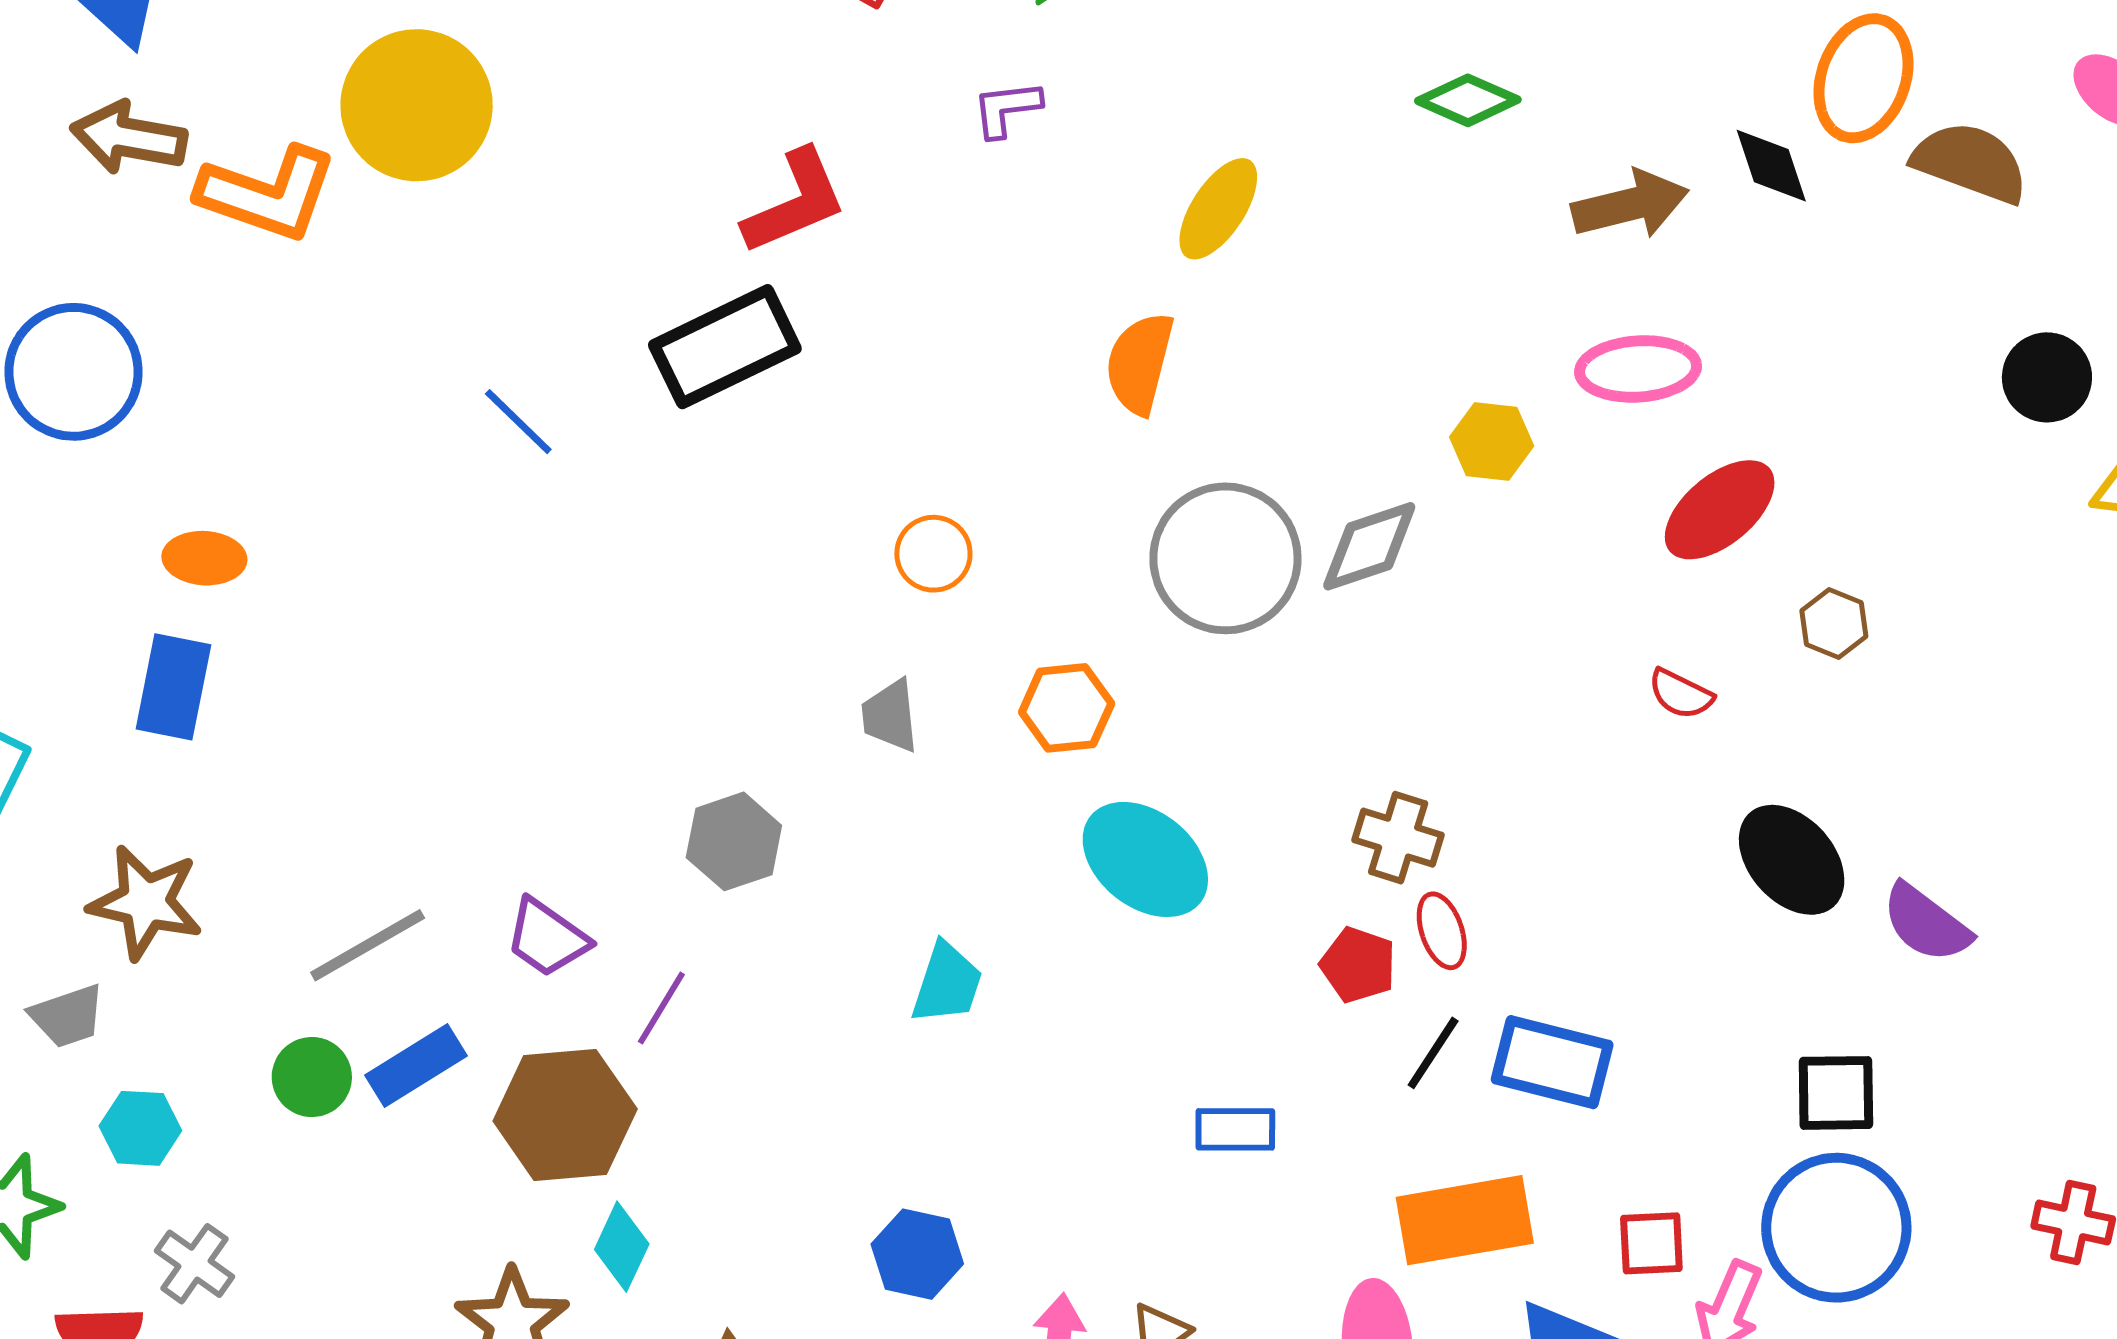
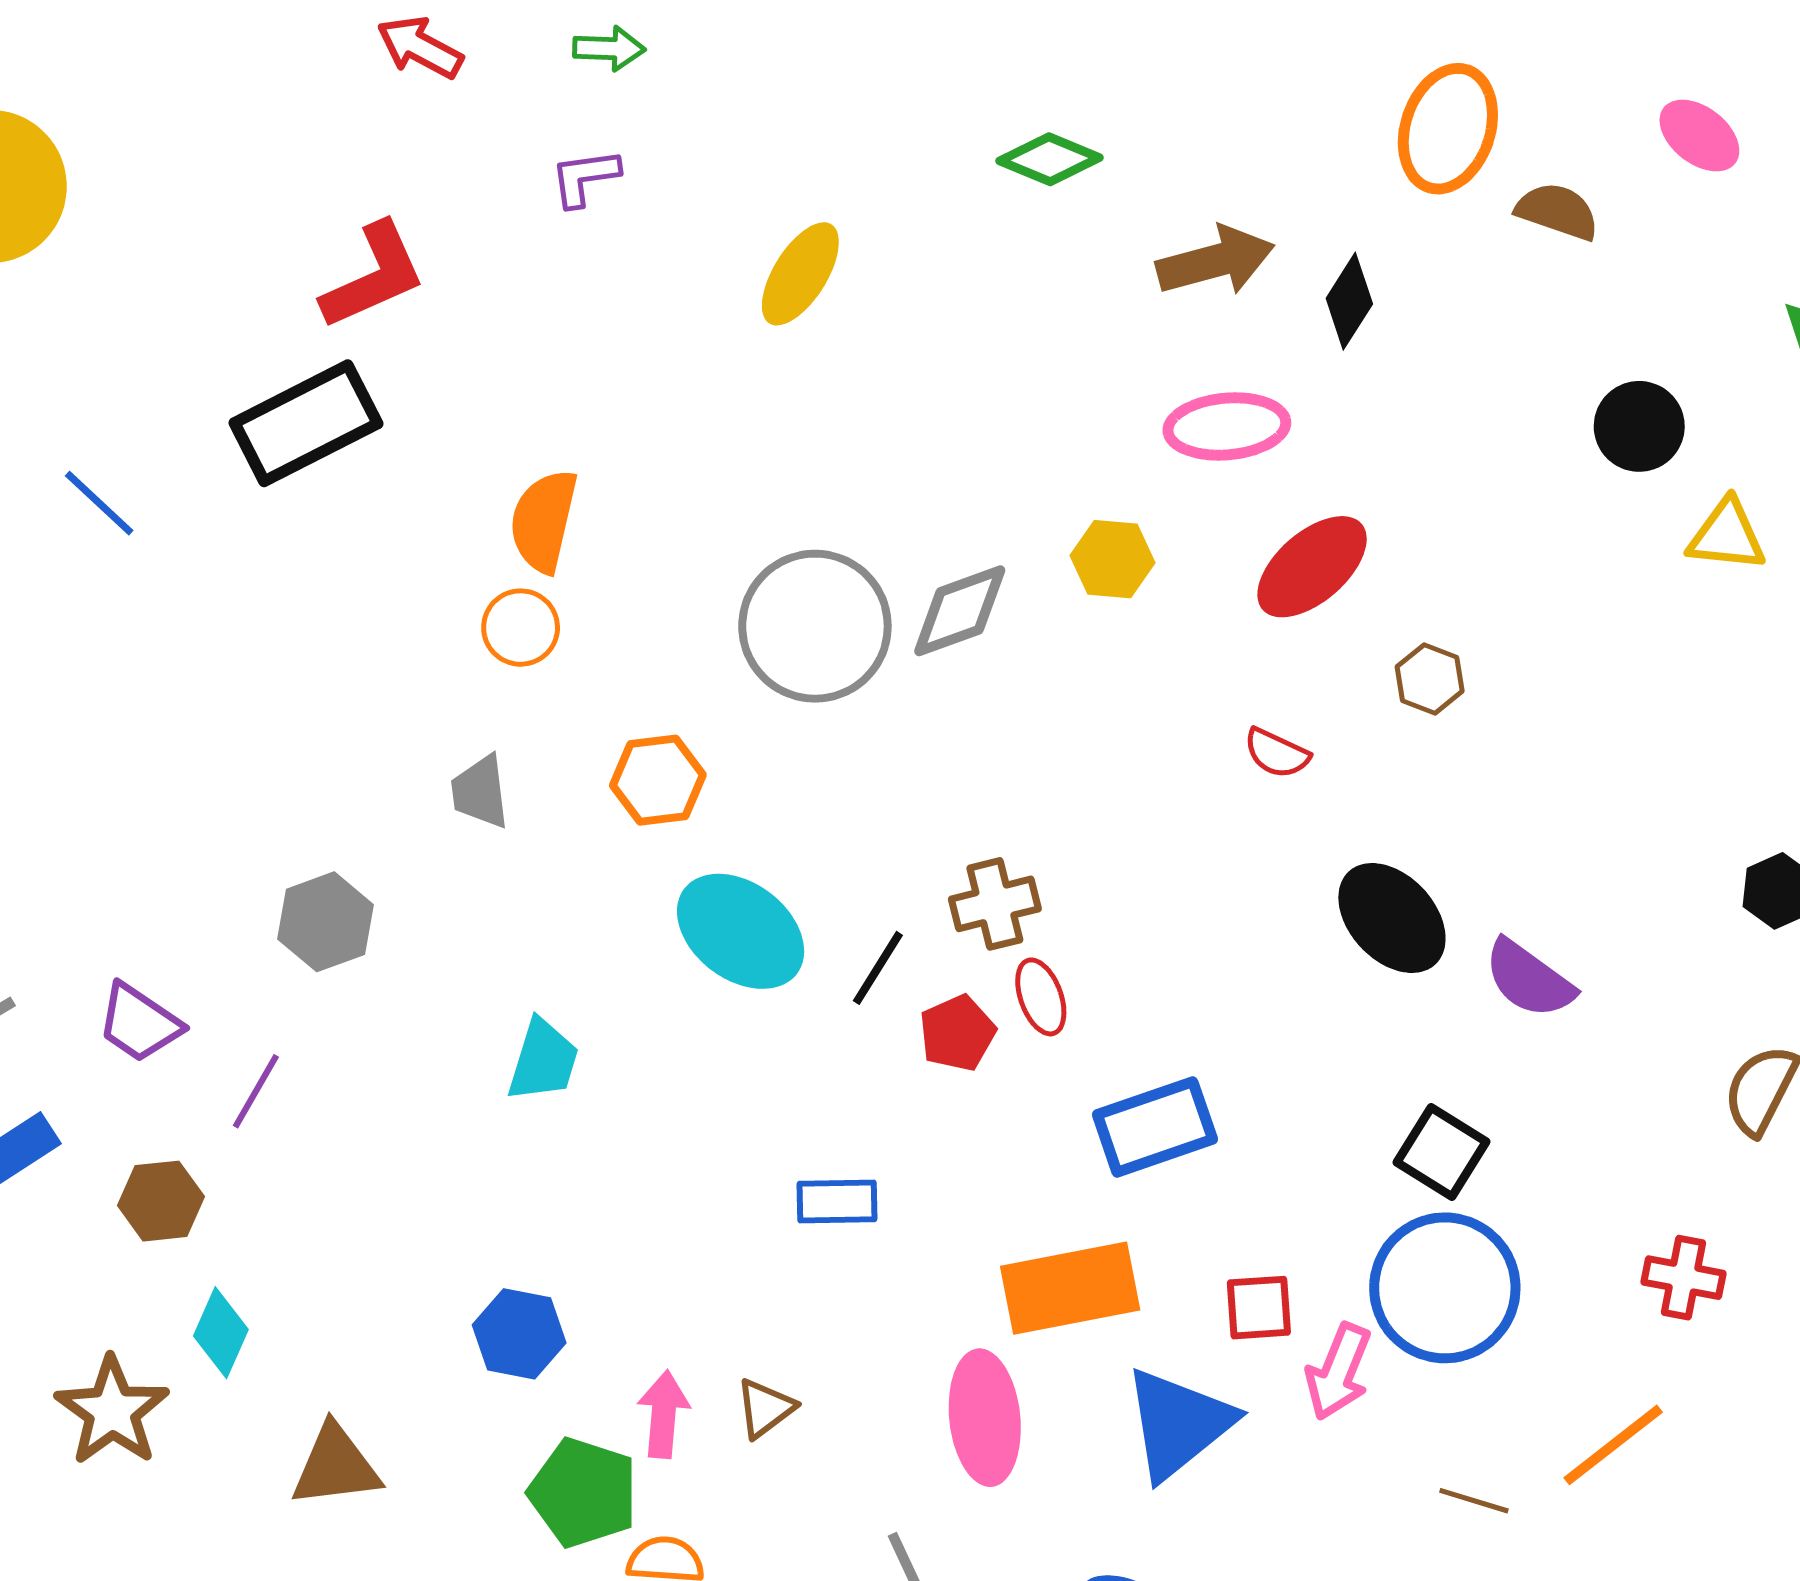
brown semicircle: (1970, 162) -> (1557, 211), size x0.7
black diamond: (1771, 166) -> (1349, 301), moved, turned 52
orange semicircle: (1140, 363) -> (544, 521), moved
yellow hexagon: (1492, 441) -> (1113, 559), moved
brown cross: (1398, 838) -> (995, 904), turned -30
red pentagon: (1358, 965) -> (957, 1033), turned 30
black line: (1433, 1053) -> (878, 968), moved
blue rectangle: (1552, 1062) -> (1155, 1127), turned -32
black square: (1836, 1093) -> (1442, 1152), turned 34
brown hexagon: (565, 1115) -> (161, 1201), size x0.6

